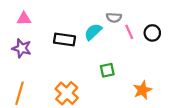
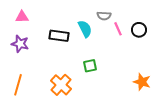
cyan semicircle: (93, 32) -> (85, 29), turned 108
green square: (107, 70) -> (90, 66), moved
orange star: (142, 90) -> (142, 82), moved, turned -30

